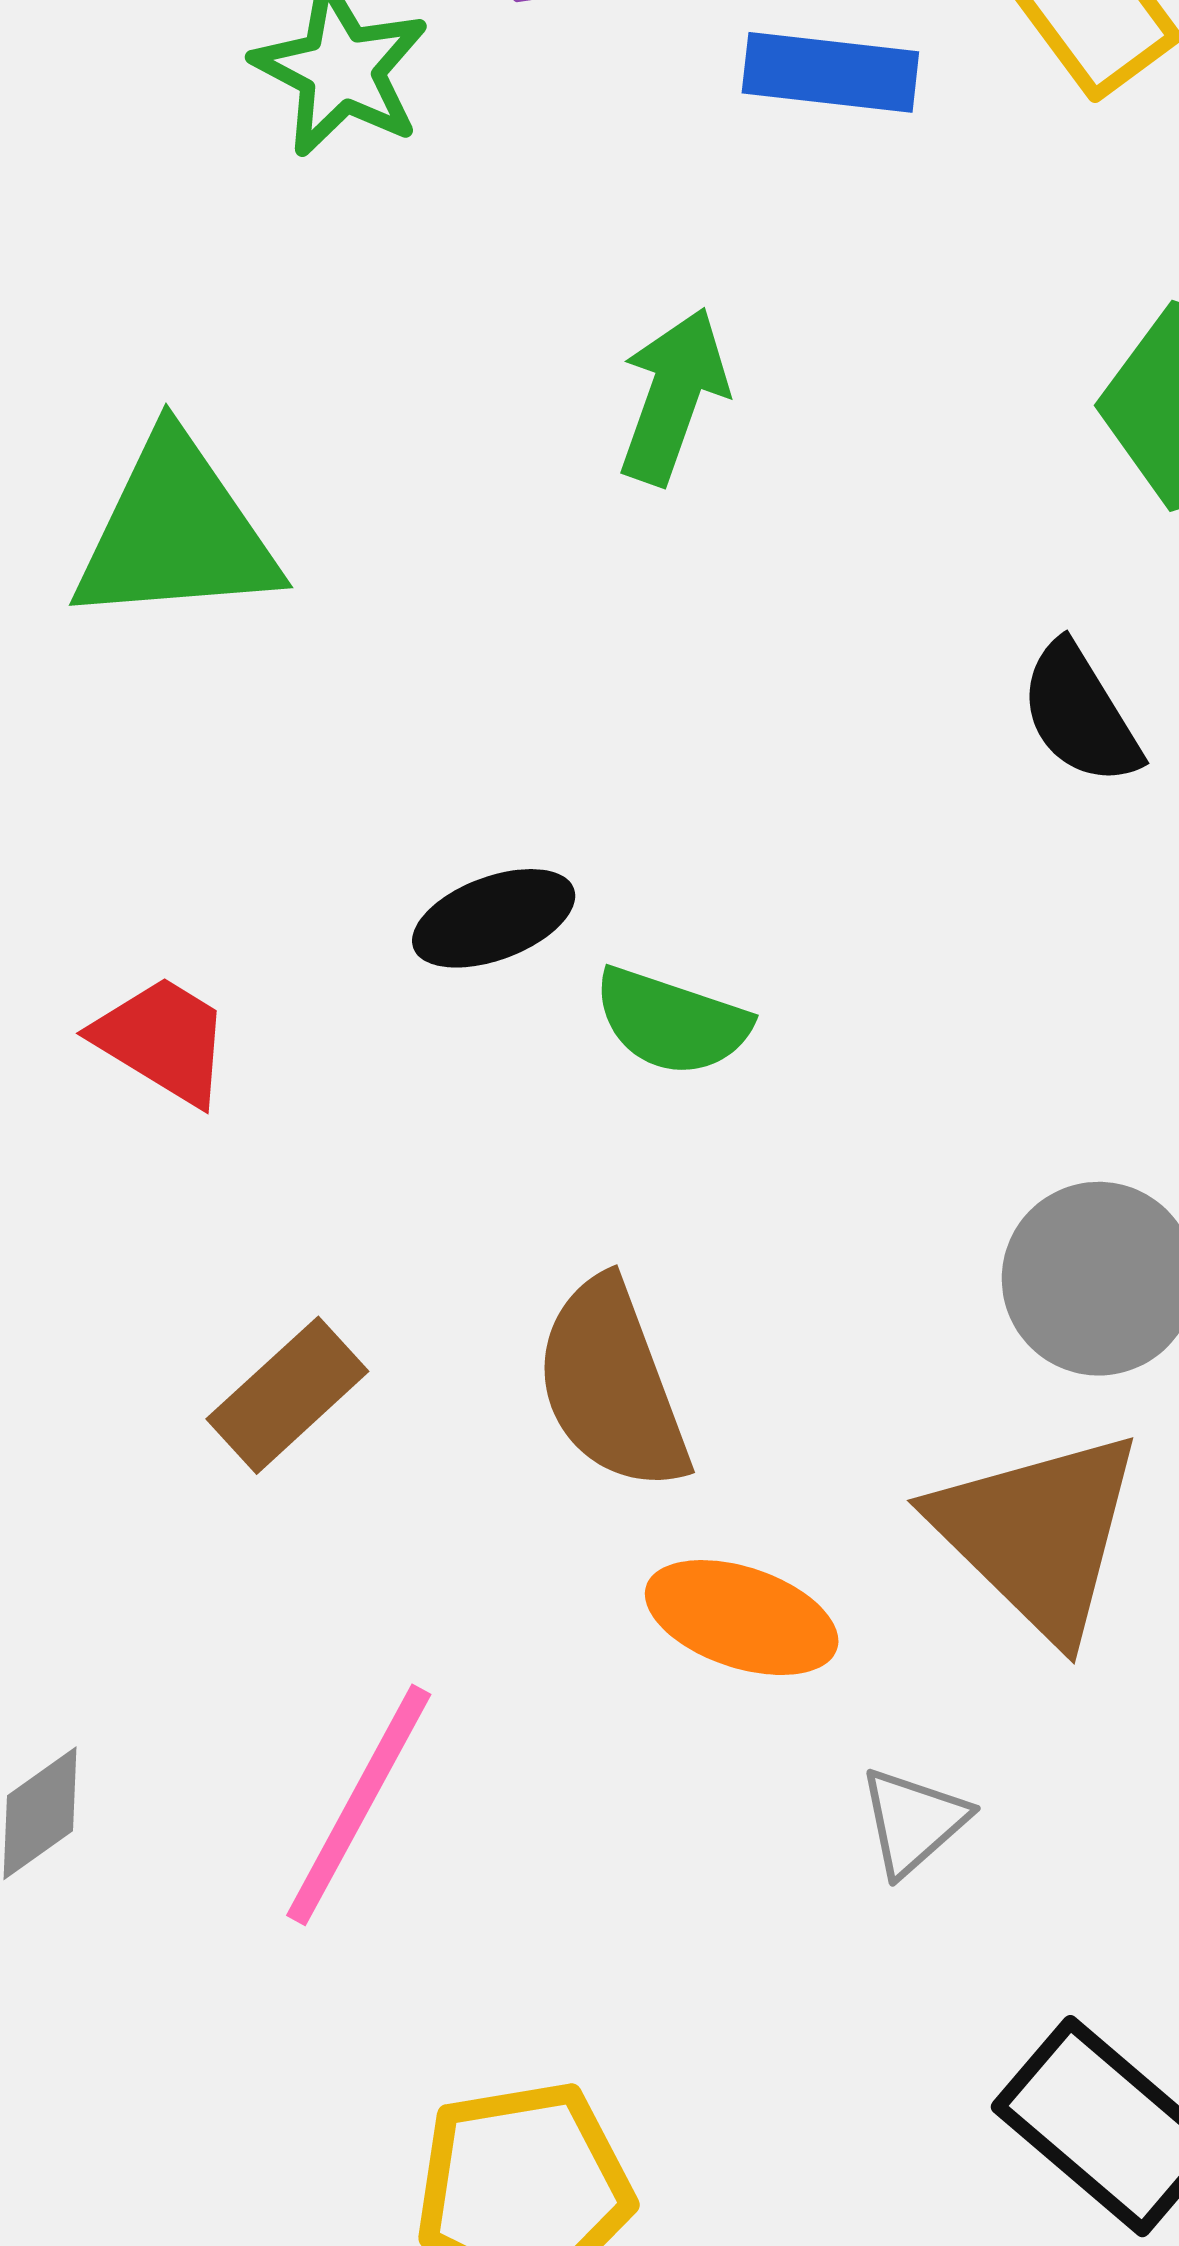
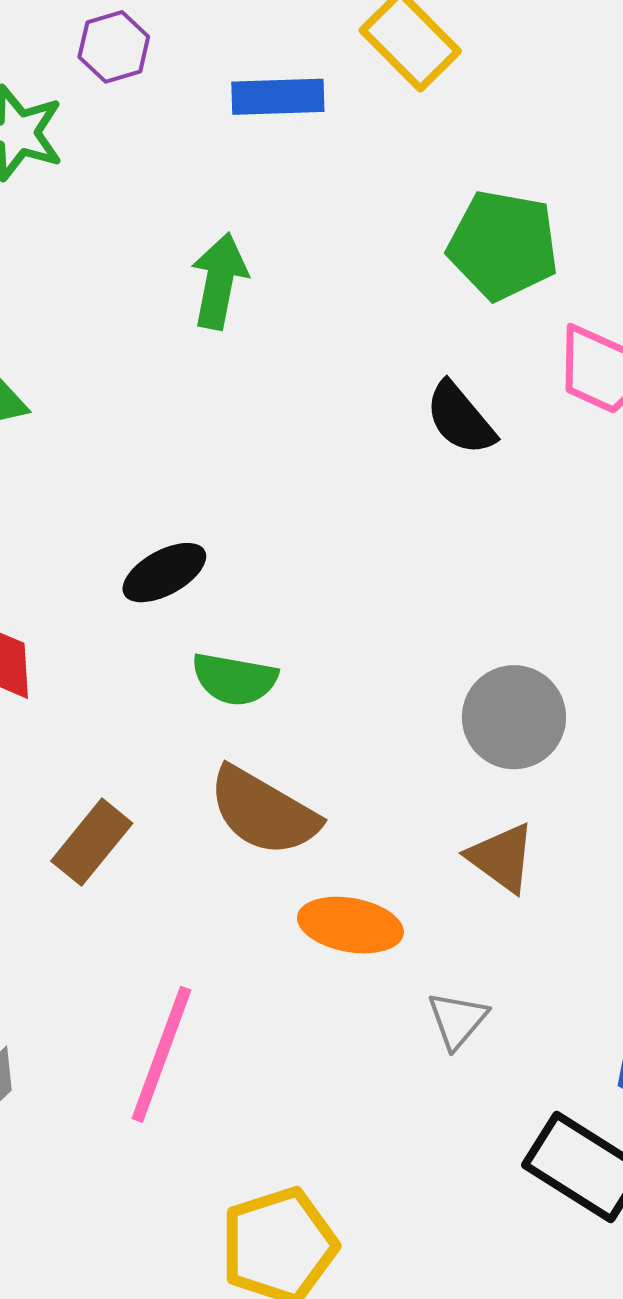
green semicircle: (672, 1022) -> (234, 679), moved
brown semicircle: (612, 1385) -> (263, 812), turned -31
brown triangle: (1038, 1534) -> (502, 858), size x0.6

